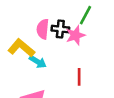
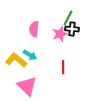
black cross: (60, 29) -> (72, 29), moved
yellow L-shape: (21, 48) -> (16, 60), moved

